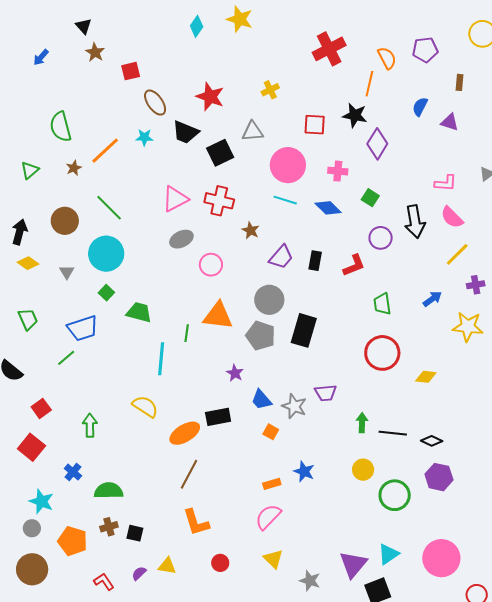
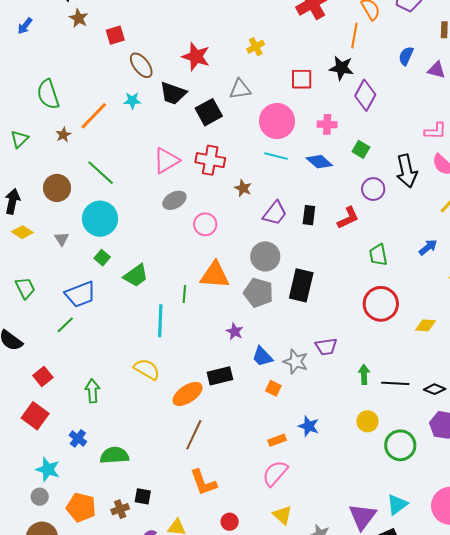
green trapezoid: (139, 312) -> (136, 276), turned 132
brown cross: (109, 527) -> (120, 509), moved

